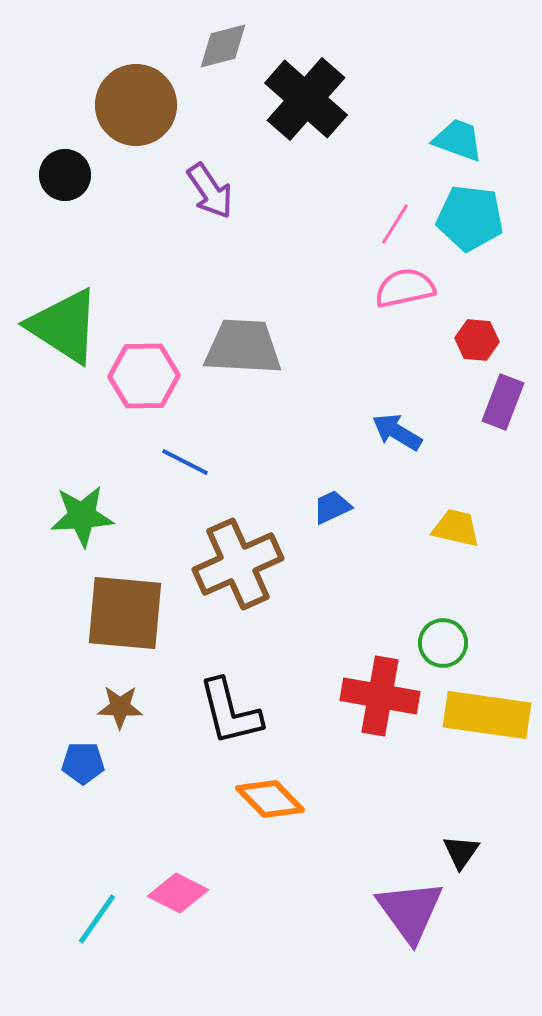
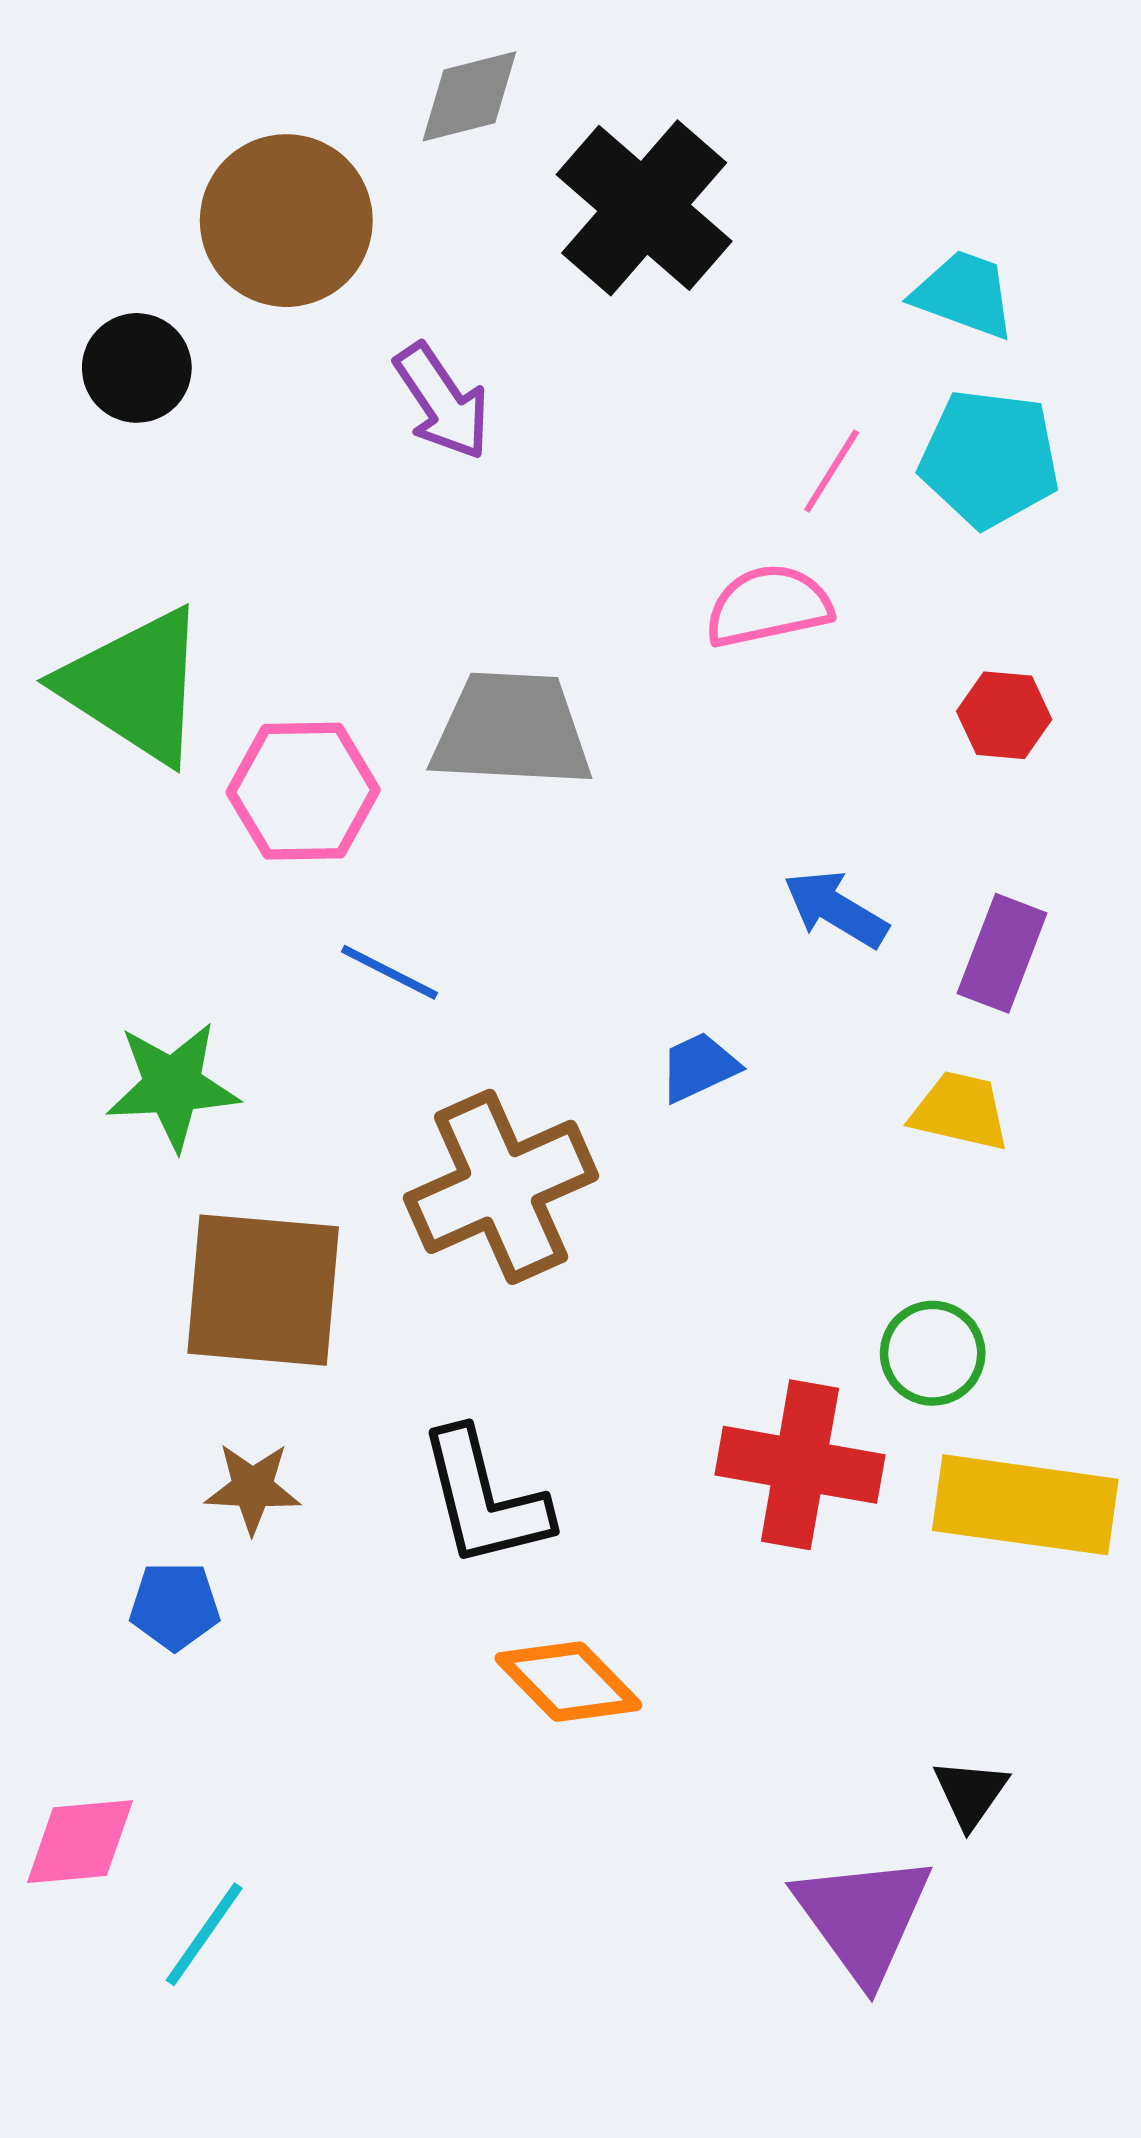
pink semicircle: (405, 288) -> (768, 606), moved
purple rectangle: (503, 402) -> (1002, 953), moved
pink diamond: (178, 893) -> (80, 1842), moved, turned -32

